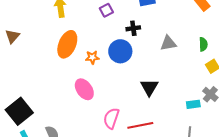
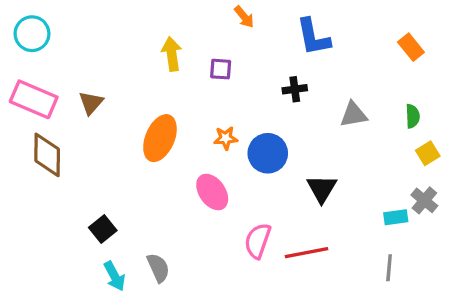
purple square: (106, 10) -> (221, 69), moved, turned 32
orange ellipse: (67, 44) -> (160, 138), moved
blue circle: (120, 51) -> (268, 153), moved
black square: (19, 111) -> (103, 229), size x0.6

